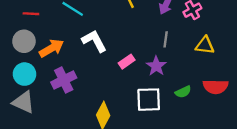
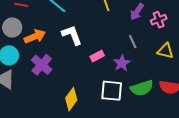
gray line: (166, 39) -> (133, 42), turned -40
purple cross: (64, 80) -> (42, 65), turned -30
green semicircle: (183, 92) -> (142, 88), size x1.6

